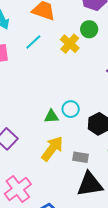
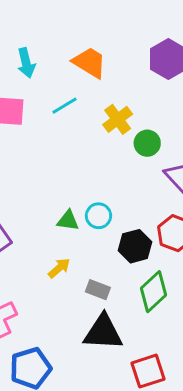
green circle: (89, 29) -> (147, 143), moved
yellow arrow: (52, 149) -> (59, 268), size x0.6

